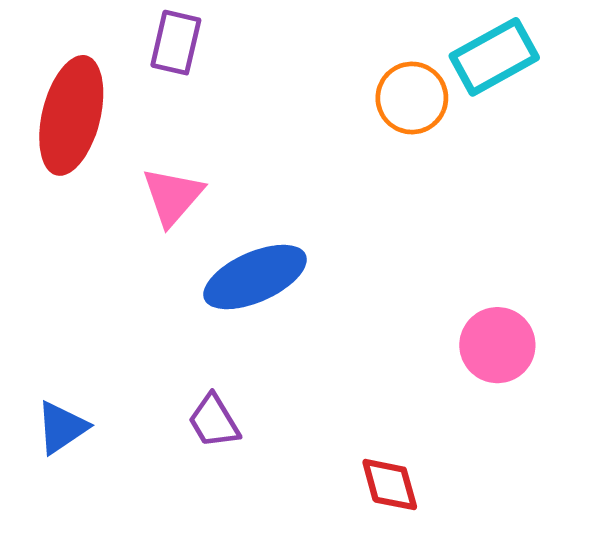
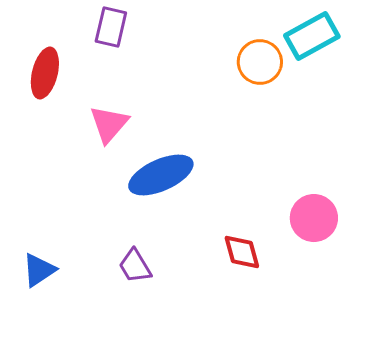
red ellipse: (71, 115) -> (45, 73), size x0.7
red diamond: (390, 485) -> (242, 252), moved

